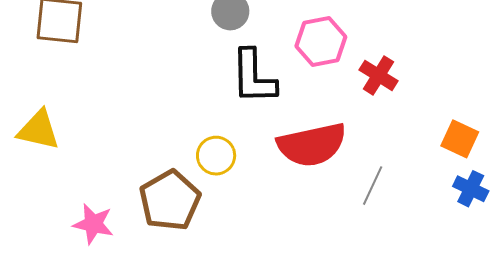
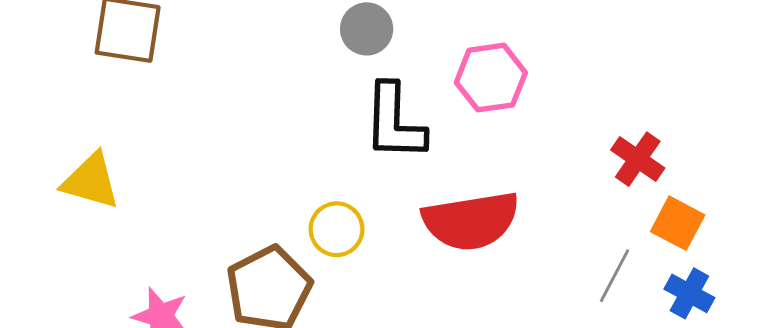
red cross: (379, 75) -> (638, 159), moved
gray line: (373, 186) -> (615, 276), moved

